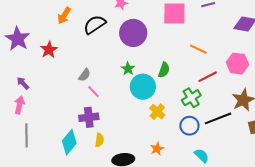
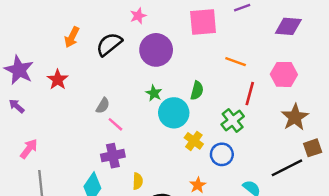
red line: (208, 77) -> (250, 94), turned -42
purple arrow: (23, 83) -> (17, 106), moved
pink arrow: (19, 105) -> (29, 149), turned 30
black line: (218, 118) -> (287, 168), moved
blue circle: (189, 126) -> (222, 154), moved
yellow semicircle: (99, 140) -> (138, 181), moved

